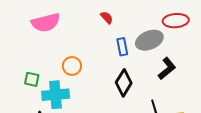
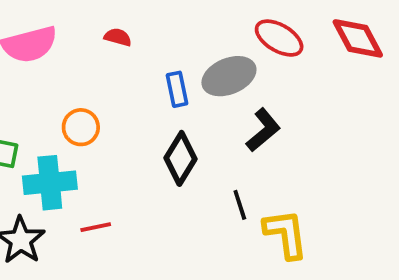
red semicircle: (107, 18) -> (118, 37), moved, turned -32
red ellipse: (176, 21) -> (279, 38), turned 35

